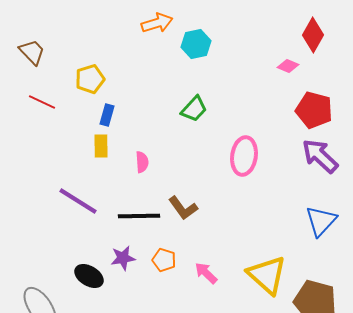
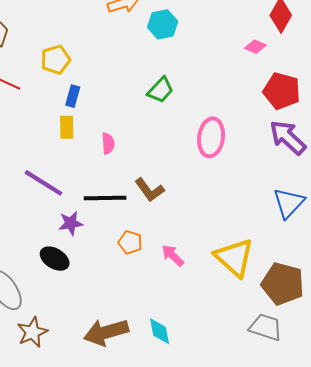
purple star: (123, 258) -> (71, 223), moved

